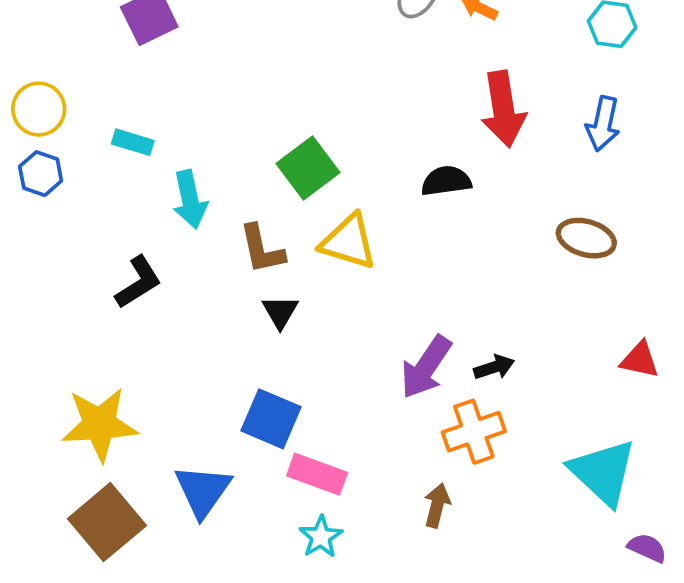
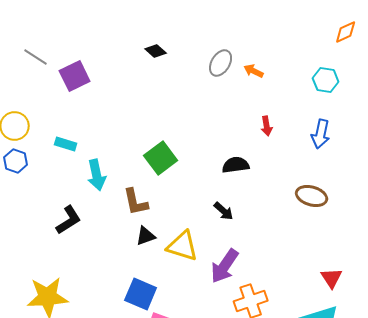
red arrow: (503, 109) -> (267, 126), size x0.5
yellow triangle: (348, 242) -> (183, 246), moved
black triangle: (280, 312) -> (146, 236), turned 40
red triangle: (640, 360) -> (332, 278), moved, turned 45
black arrow: (494, 367) -> (224, 211), moved, turned 60

